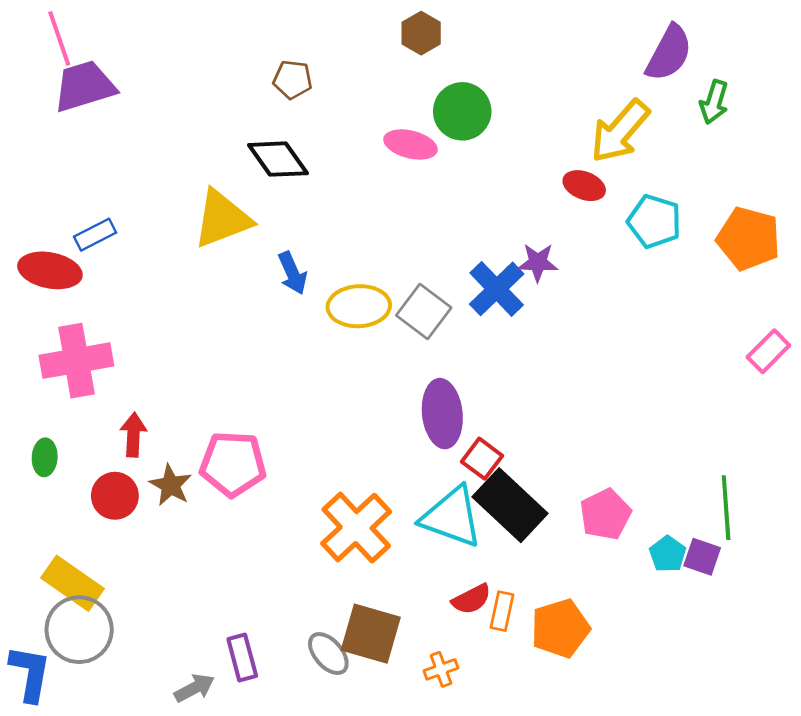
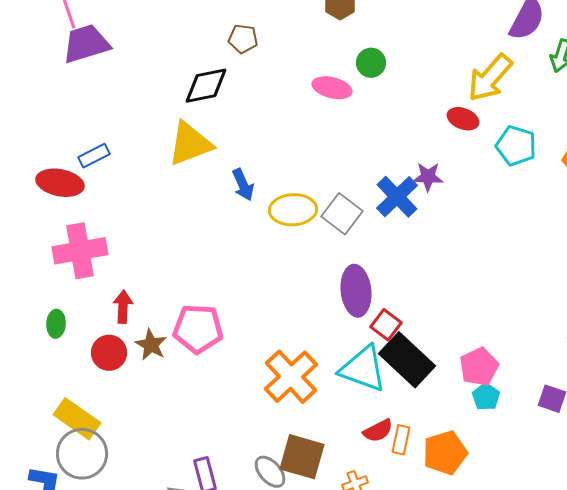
green circle: (462, 111) -> (371, 63), size x0.7
black diamond: (278, 159) -> (206, 86), moved, turned -66
cyan pentagon: (668, 554) -> (486, 397), moved

